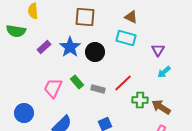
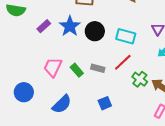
cyan rectangle: (126, 38) -> (126, 36), moved
green rectangle: (77, 82) -> (77, 70), moved
green cross: (140, 100) -> (140, 79), turned 35

